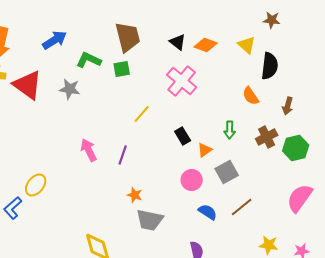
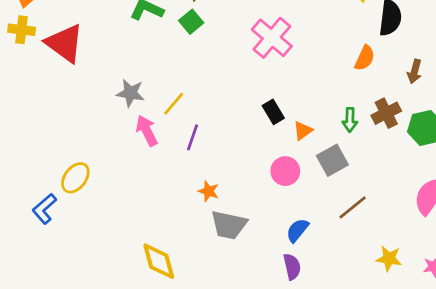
green square: (122, 69) -> (191, 22), turned -30
gray star: (70, 89) -> (131, 93), moved
orange semicircle: (251, 96) -> (365, 58), turned -120
yellow line: (142, 114) -> (174, 104), moved
green arrow: (230, 130) -> (350, 120), moved
blue semicircle: (208, 212) -> (297, 230), moved, turned -84

